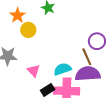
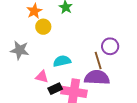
cyan semicircle: (62, 69) -> (62, 61), moved
pink triangle: (33, 71) -> (42, 77), moved, turned -40

